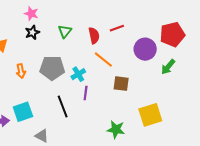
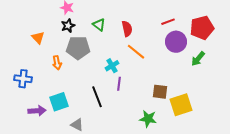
red line: (117, 28) -> (168, 22), moved
green triangle: (65, 31) -> (99, 25), turned -32
gray pentagon: (52, 68) -> (78, 48), moved
brown square: (121, 84) -> (160, 92), moved

